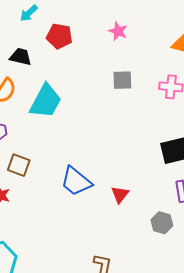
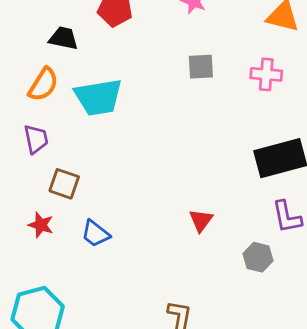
cyan trapezoid: (46, 101) -> (98, 97), turned 54
blue trapezoid: (76, 181) -> (95, 234), moved, size x0.7

